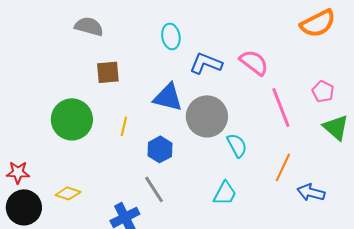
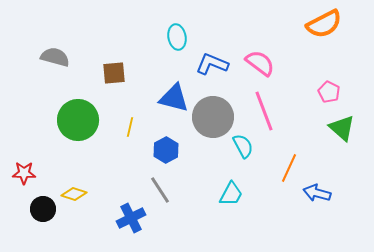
gray semicircle: (89, 26) -> (55, 57), moved
pink line: (281, 107) -> (264, 111), moved
black circle: (24, 207) -> (43, 209), moved, size x0.7

